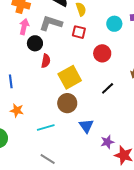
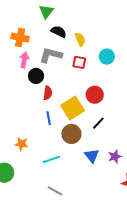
cyan circle: (114, 24) -> (107, 57), moved
red circle: (102, 53) -> (95, 95), moved
blue line: (11, 81) -> (49, 118), moved
black line: (108, 88) -> (98, 123), moved
purple star: (107, 142) -> (115, 157), moved

